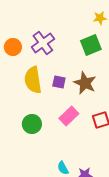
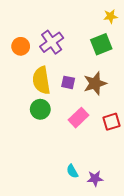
brown star: (85, 83) -> (95, 83), turned 30
green circle: (32, 124) -> (40, 109), moved

